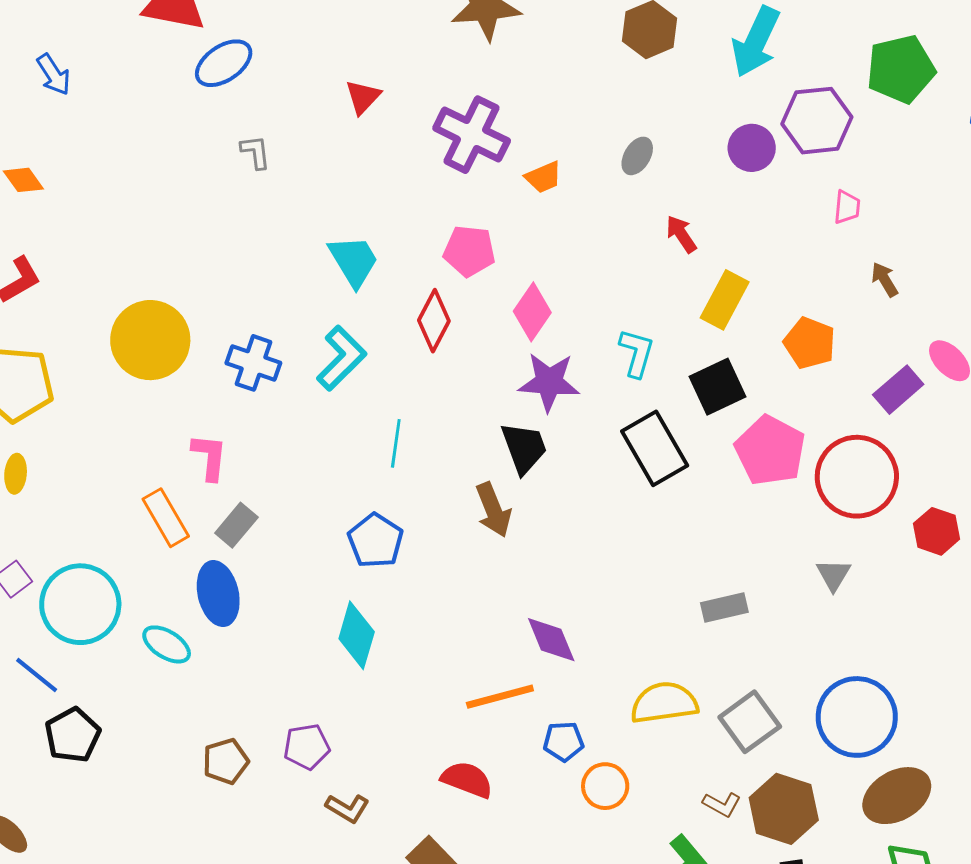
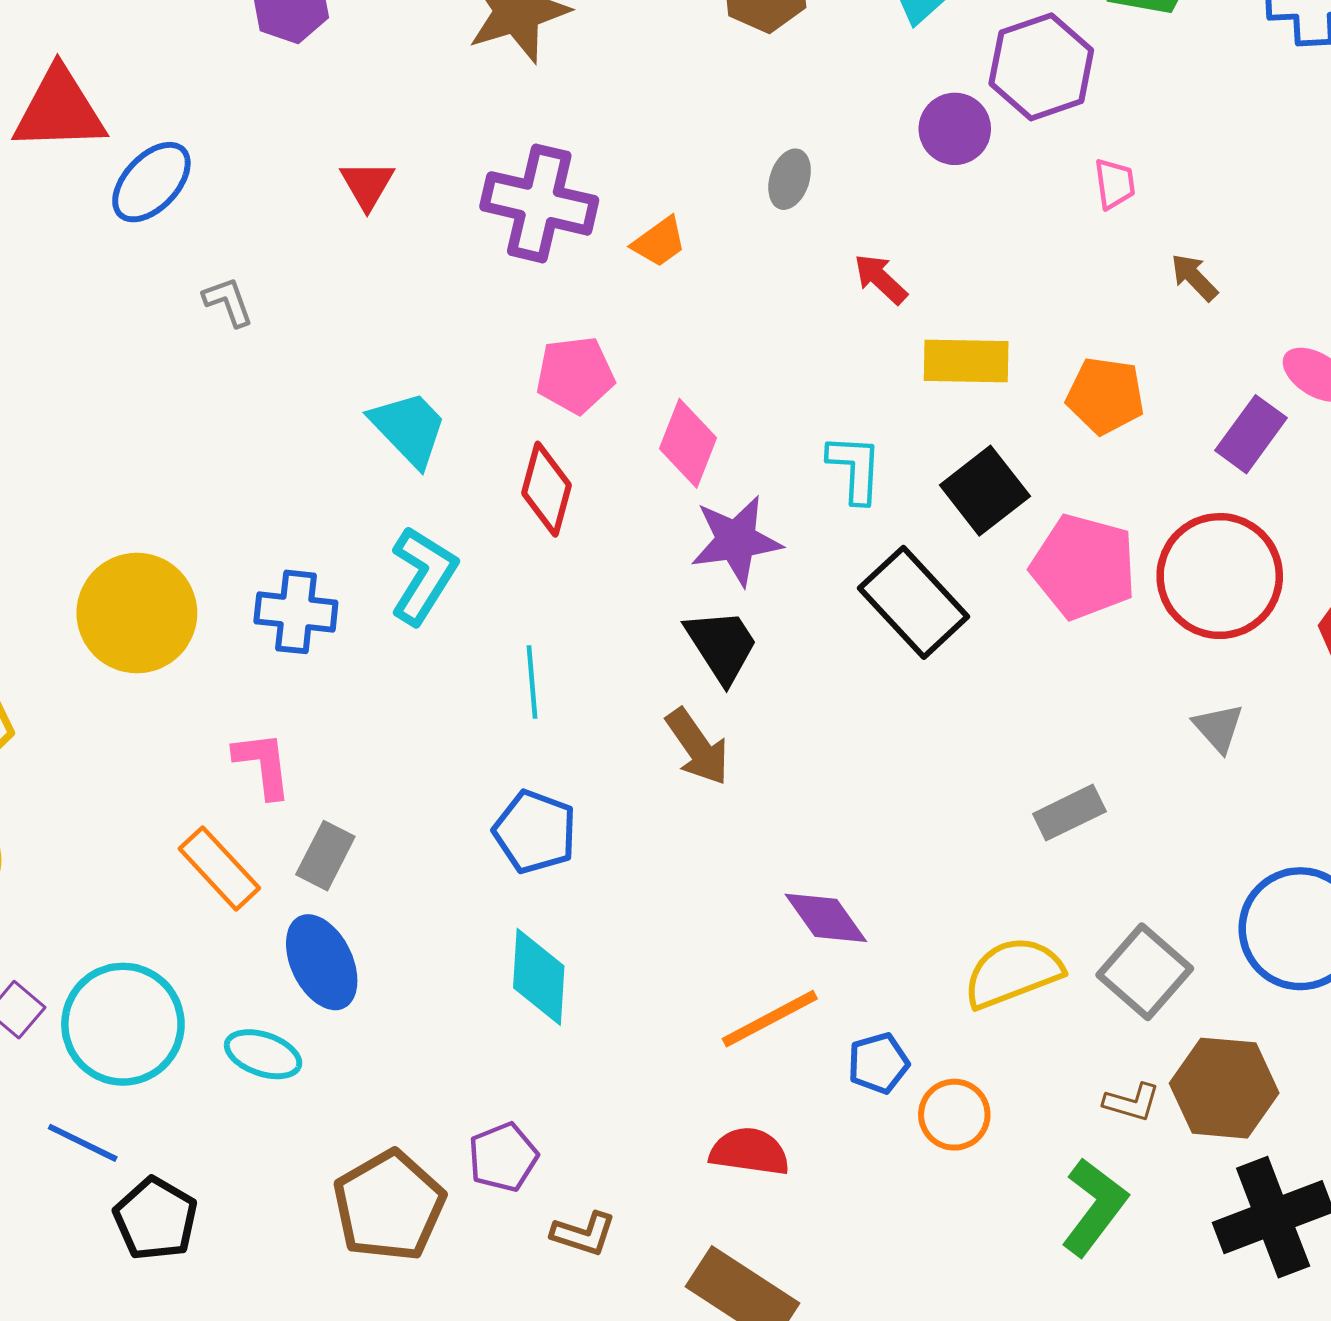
yellow rectangle: (725, 300) -> (966, 361), turned 76
brown pentagon: (226, 761) -> (389, 1206), size x1.6

